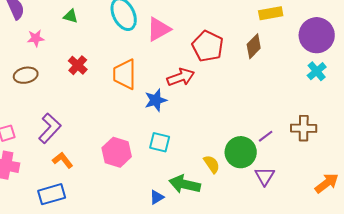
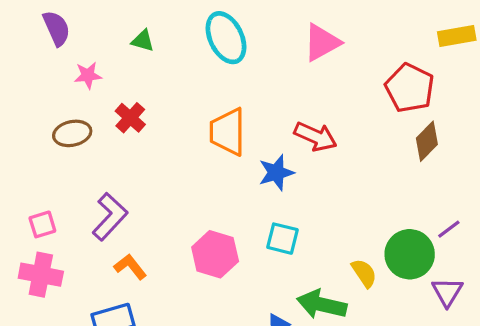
pink triangle: (159, 29) -> (322, 42), moved
red pentagon: (208, 46) -> (410, 88), moved
brown diamond: (254, 46) -> (427, 141), moved
red cross: (78, 65) -> (130, 118), moved
red arrow: (181, 77) -> (315, 137), turned 44

